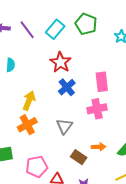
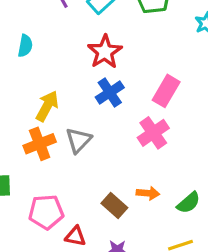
pink rectangle: (102, 82) -> (166, 91), turned 30
pink cross: (97, 109) -> (153, 133), turned -30
gray triangle: (64, 126) -> (79, 140), moved

